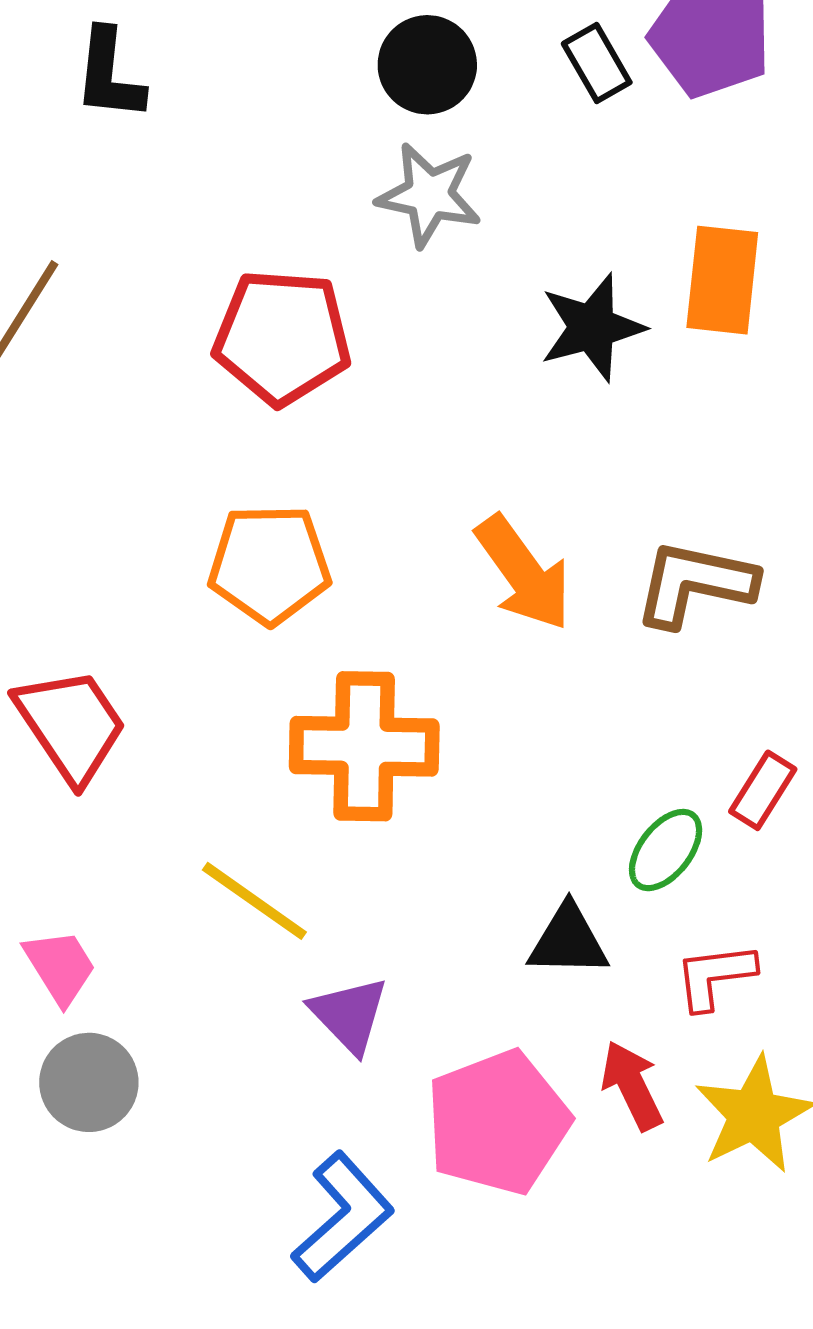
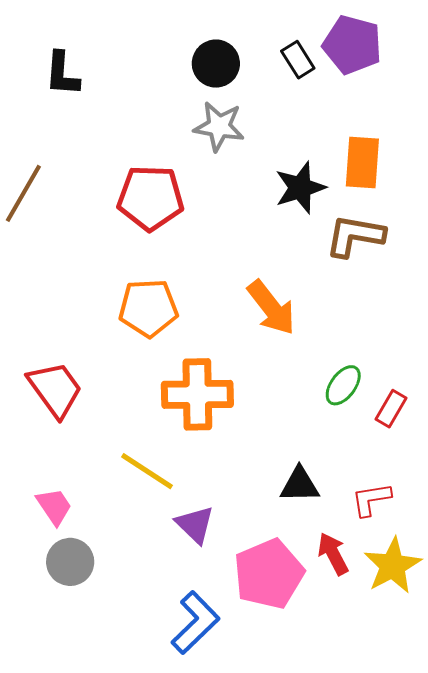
brown L-shape: (695, 584) -> (355, 236), moved
green ellipse: (666, 850) -> (343, 385), moved

